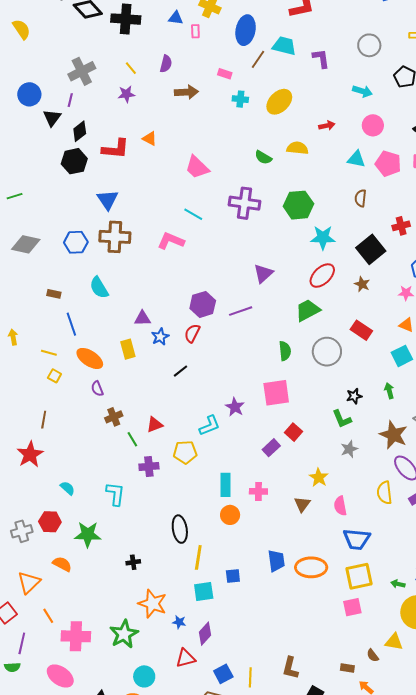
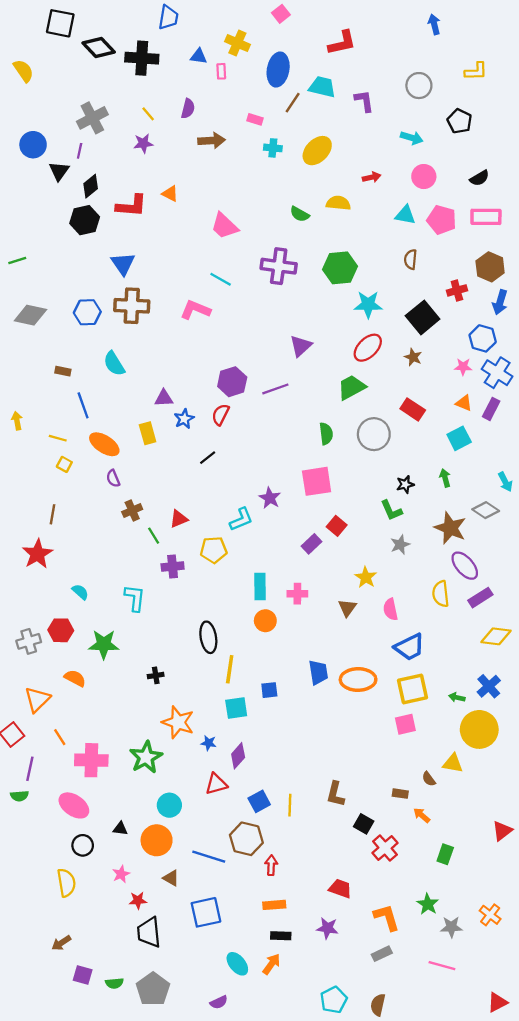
blue trapezoid: (357, 539) -> (409, 647), turned -32

